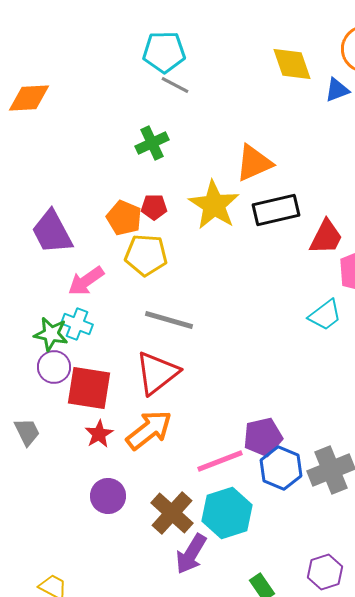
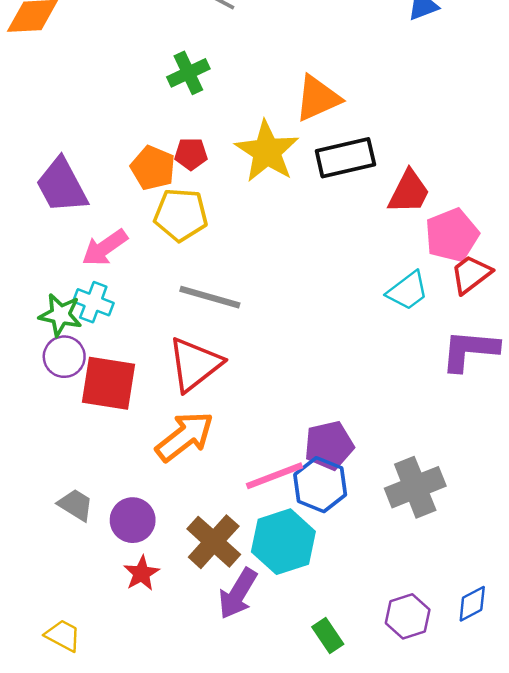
gray trapezoid: (27, 432) -> (76, 505), moved, turned -32
red star: (99, 434) -> (141, 573), moved
blue hexagon: (281, 468) -> (320, 485), moved

